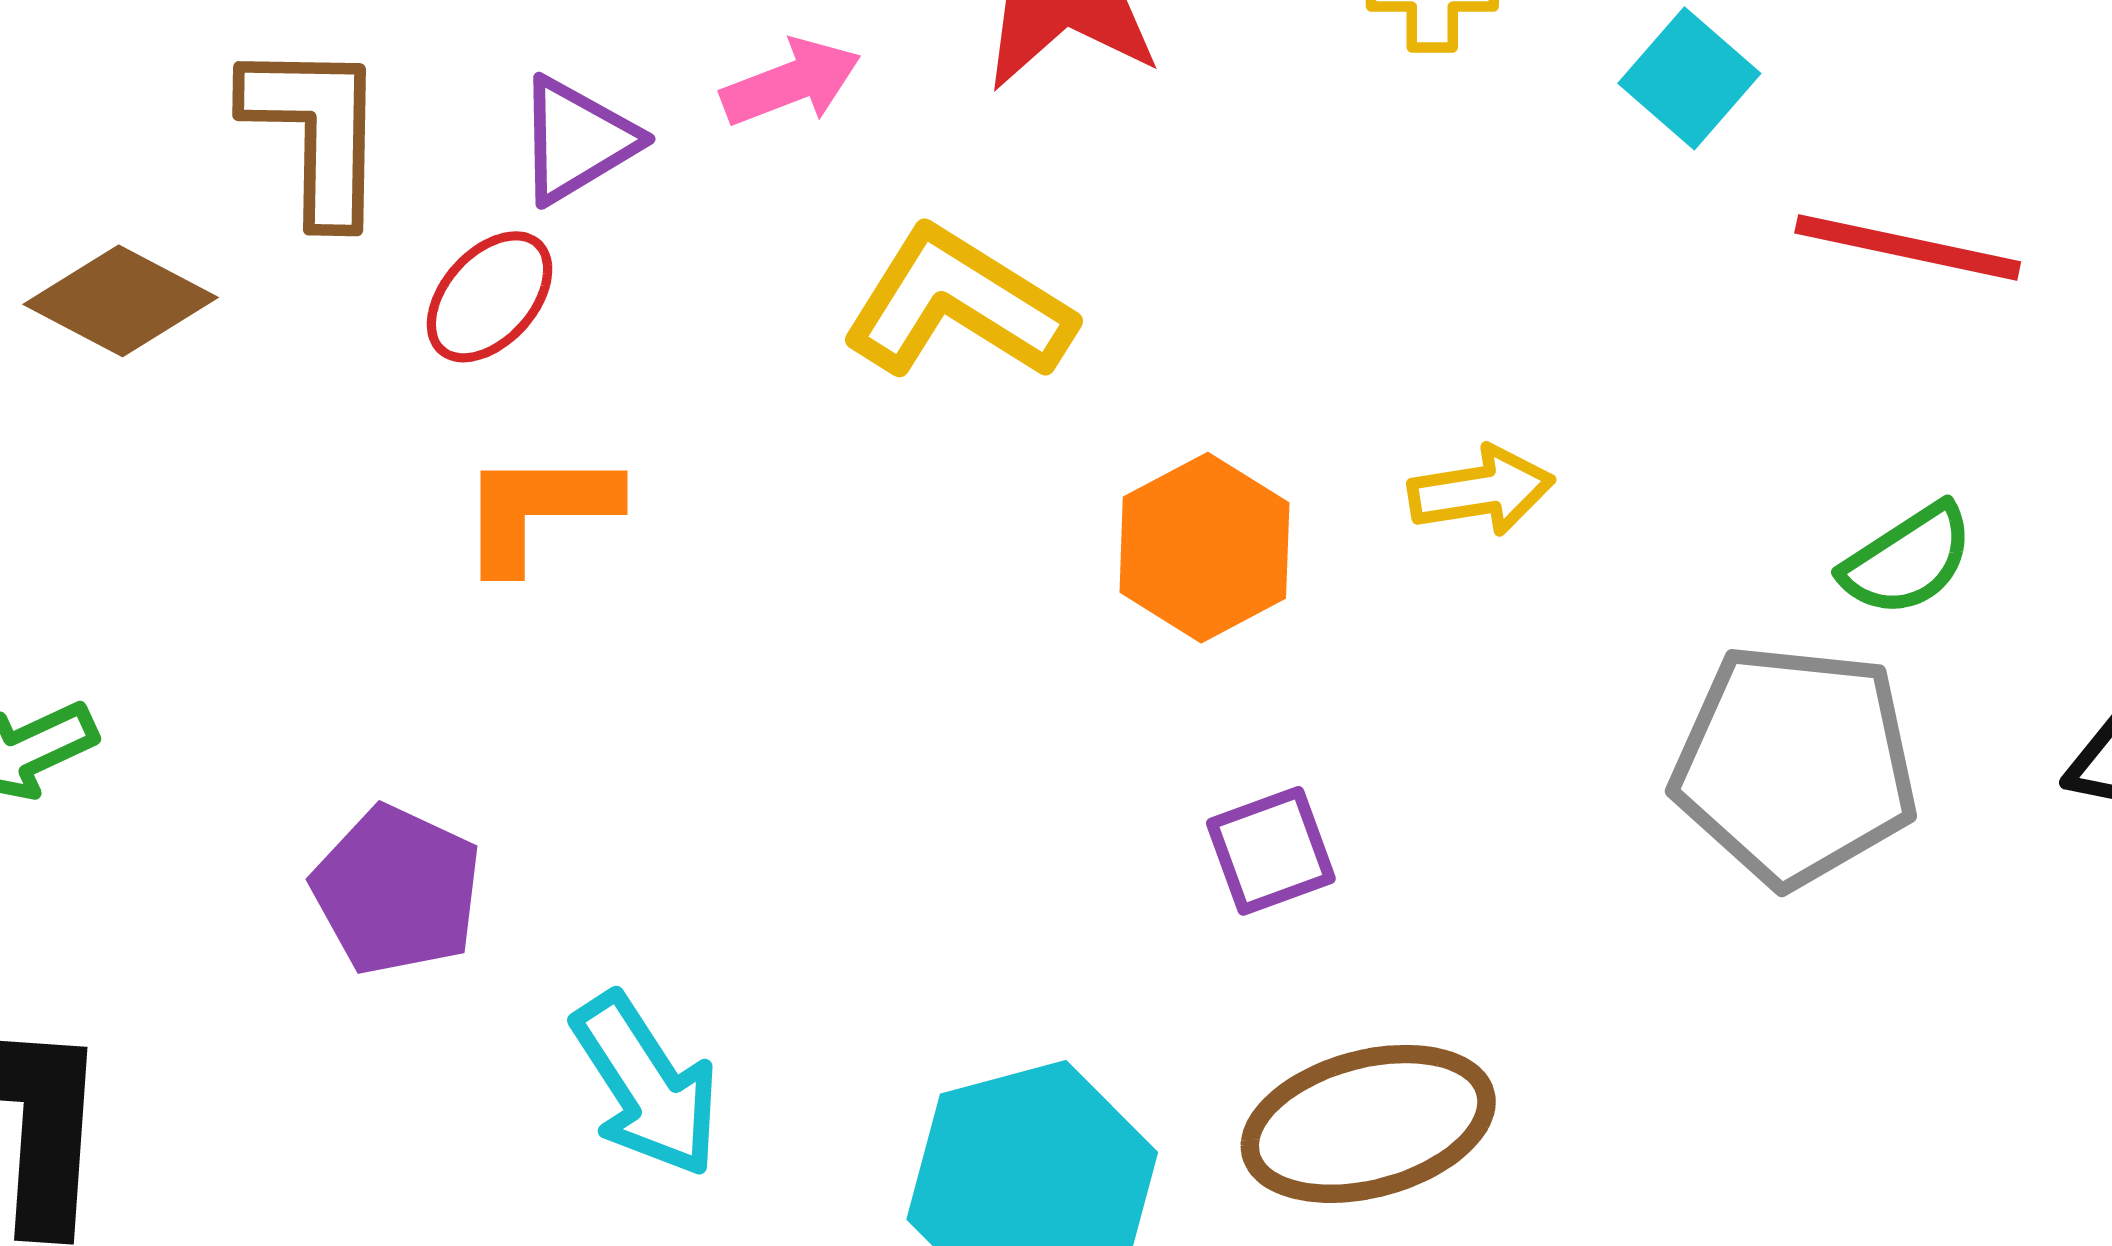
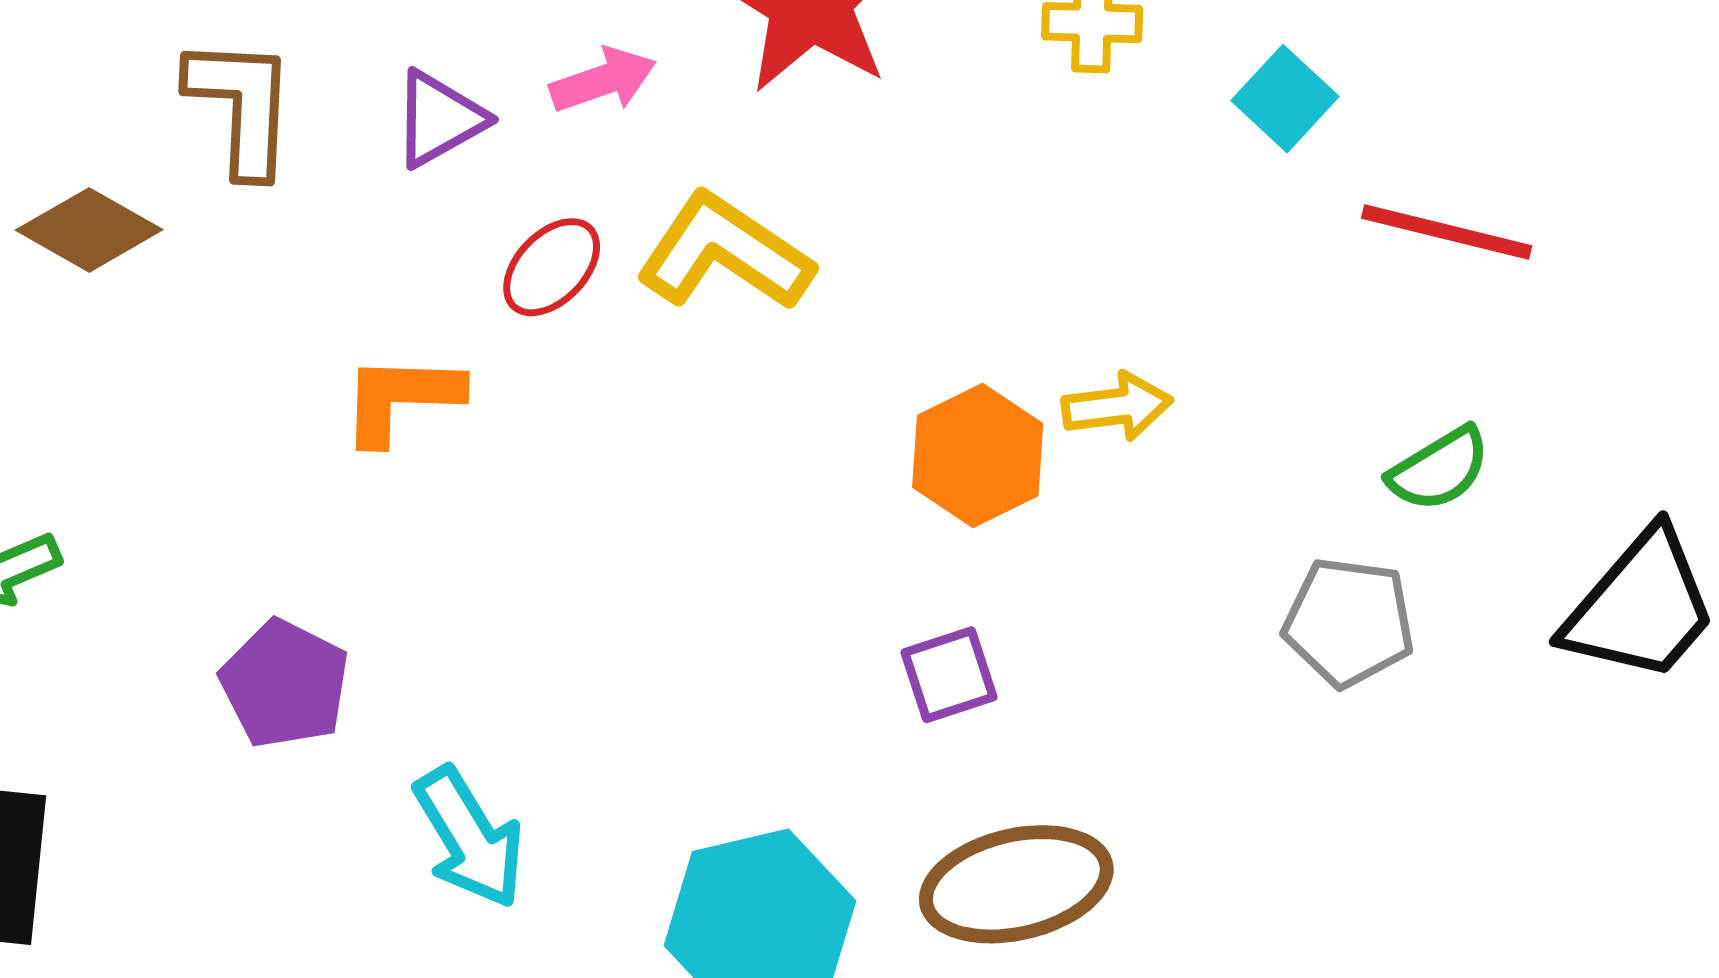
red ellipse: (490, 297) -> (552, 267), moved
orange hexagon: (1204, 548) -> (978, 455), moved
gray pentagon: (1795, 765) -> (1349, 622), size x0.7

